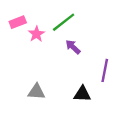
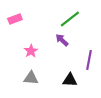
green line: (64, 22) -> (70, 19), moved
pink star: (36, 34) -> (31, 51), moved

